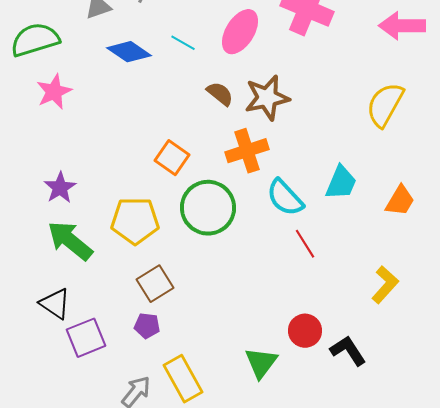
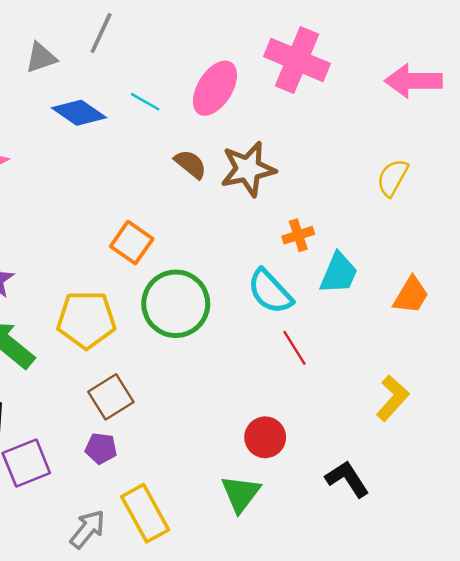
yellow semicircle: (385, 105) -> (393, 178), size x0.7
orange cross: (247, 151) -> (298, 235), moved, size x0.6
red circle: (305, 331) -> (265, 437), moved

